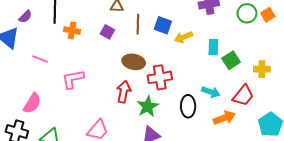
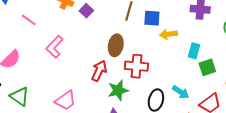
blue square: (163, 25) -> (152, 18), turned -30
purple square: (107, 32) -> (86, 11), moved
brown ellipse: (134, 62) -> (116, 45), turned 75
pink L-shape: (73, 79) -> (55, 47), turned -50

